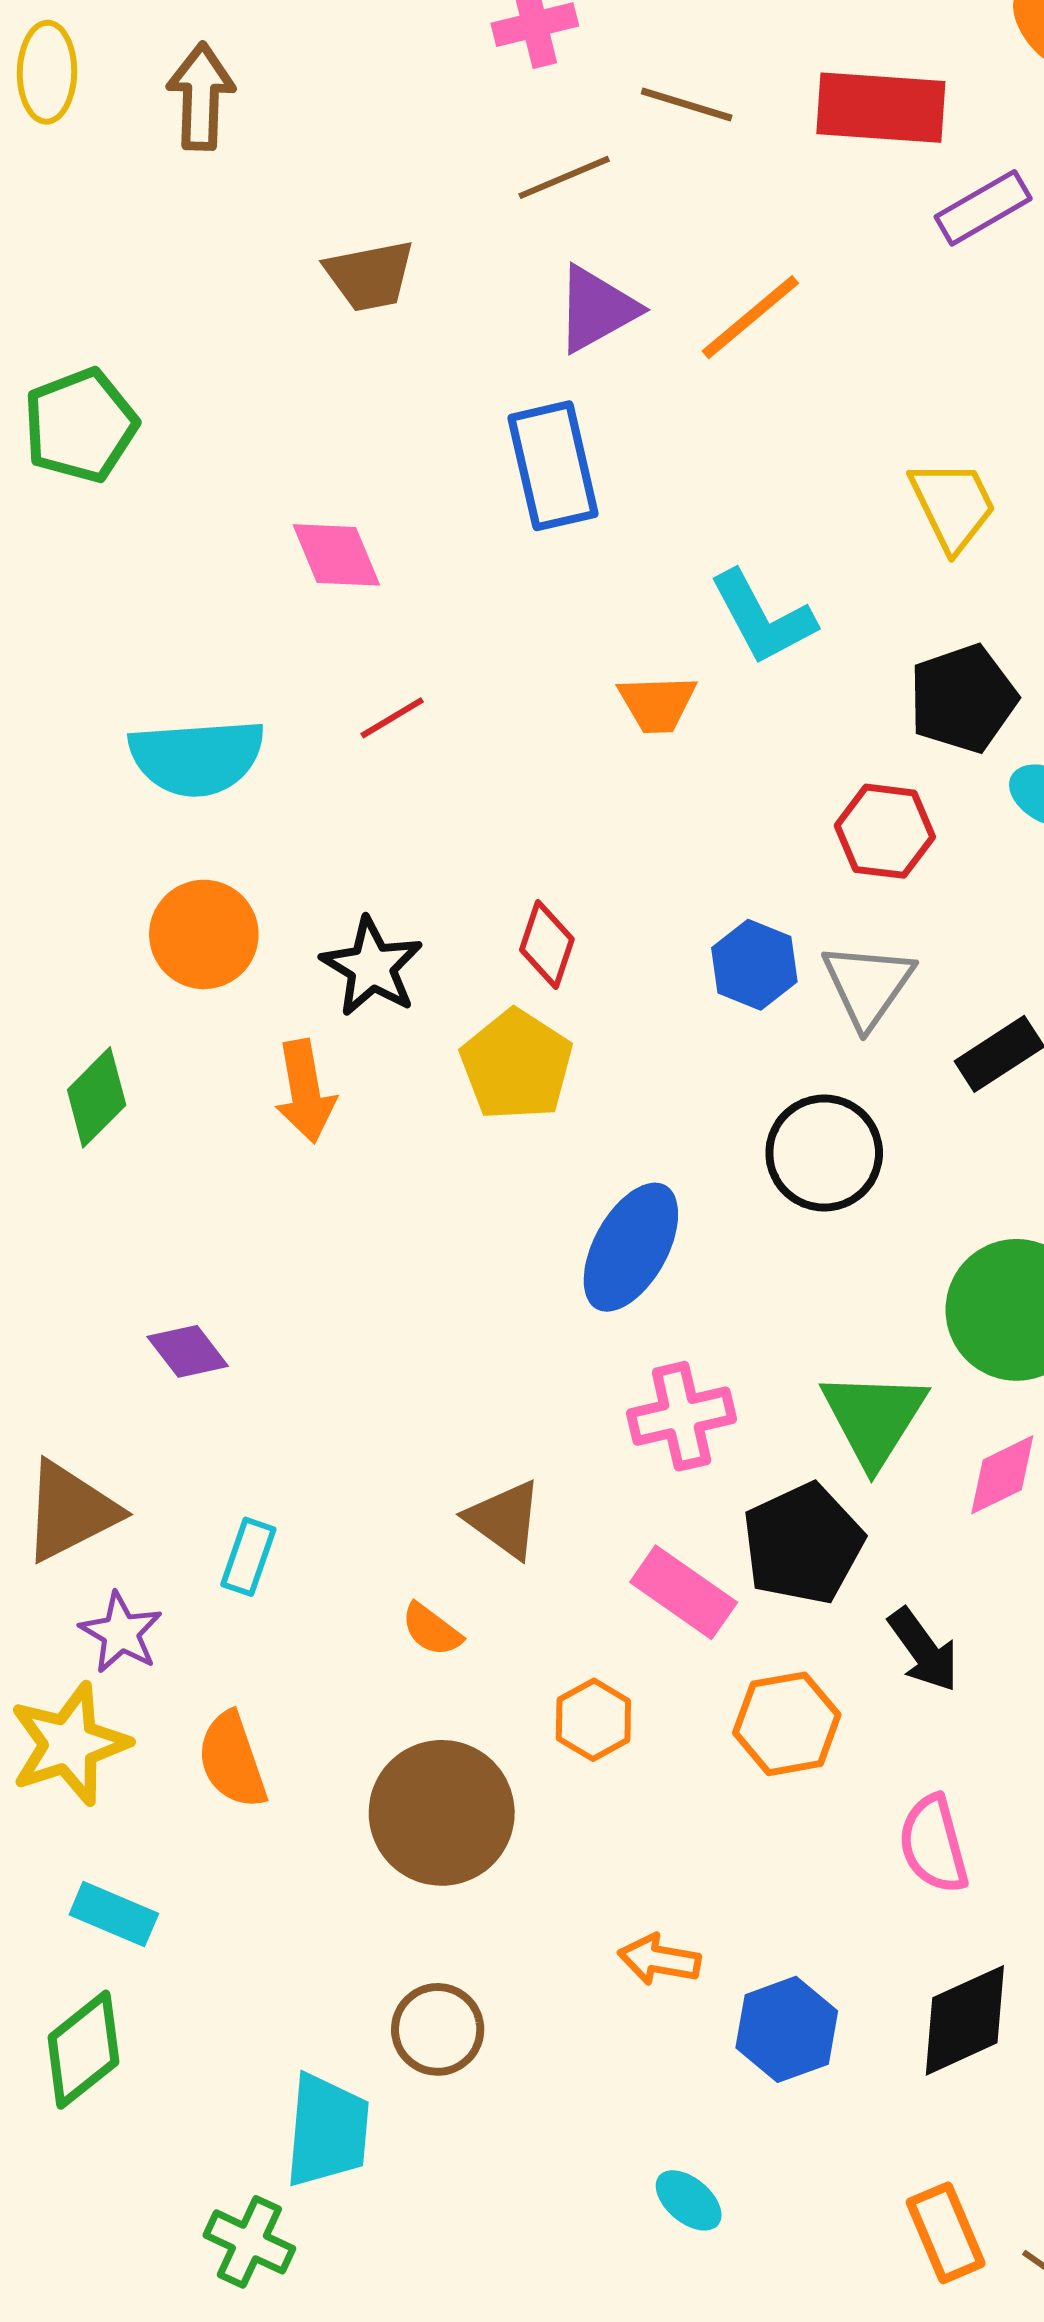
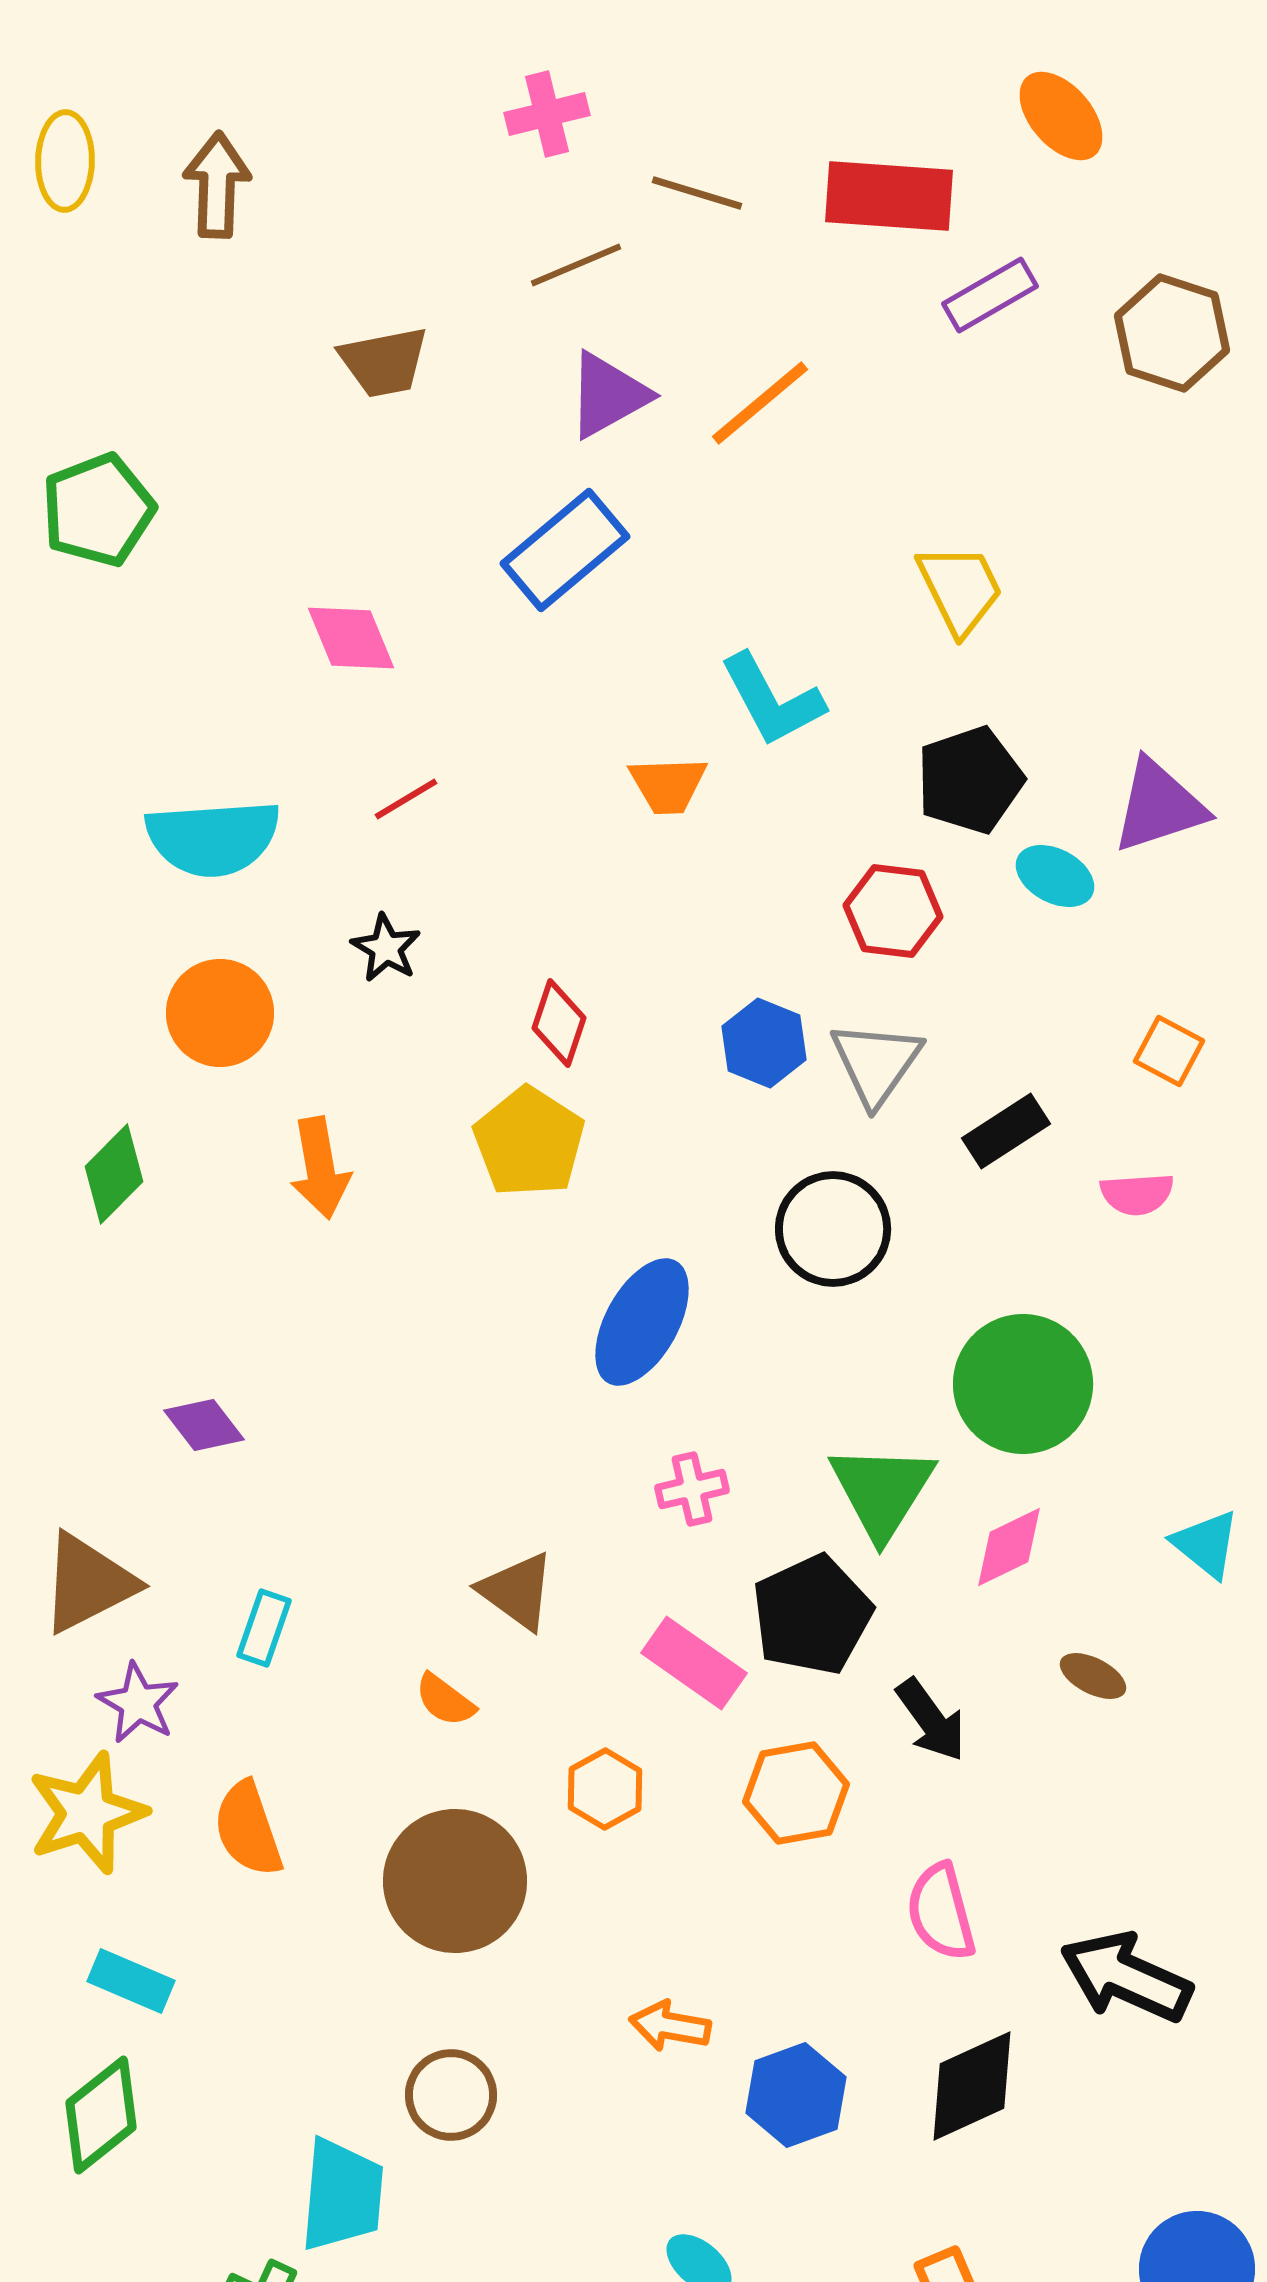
blue rectangle: (553, 466) -> (565, 550), turned 63
black star: (372, 967) -> (386, 948), moved, size x0.7
pink cross: (682, 1416) -> (692, 1489), size x0.7

